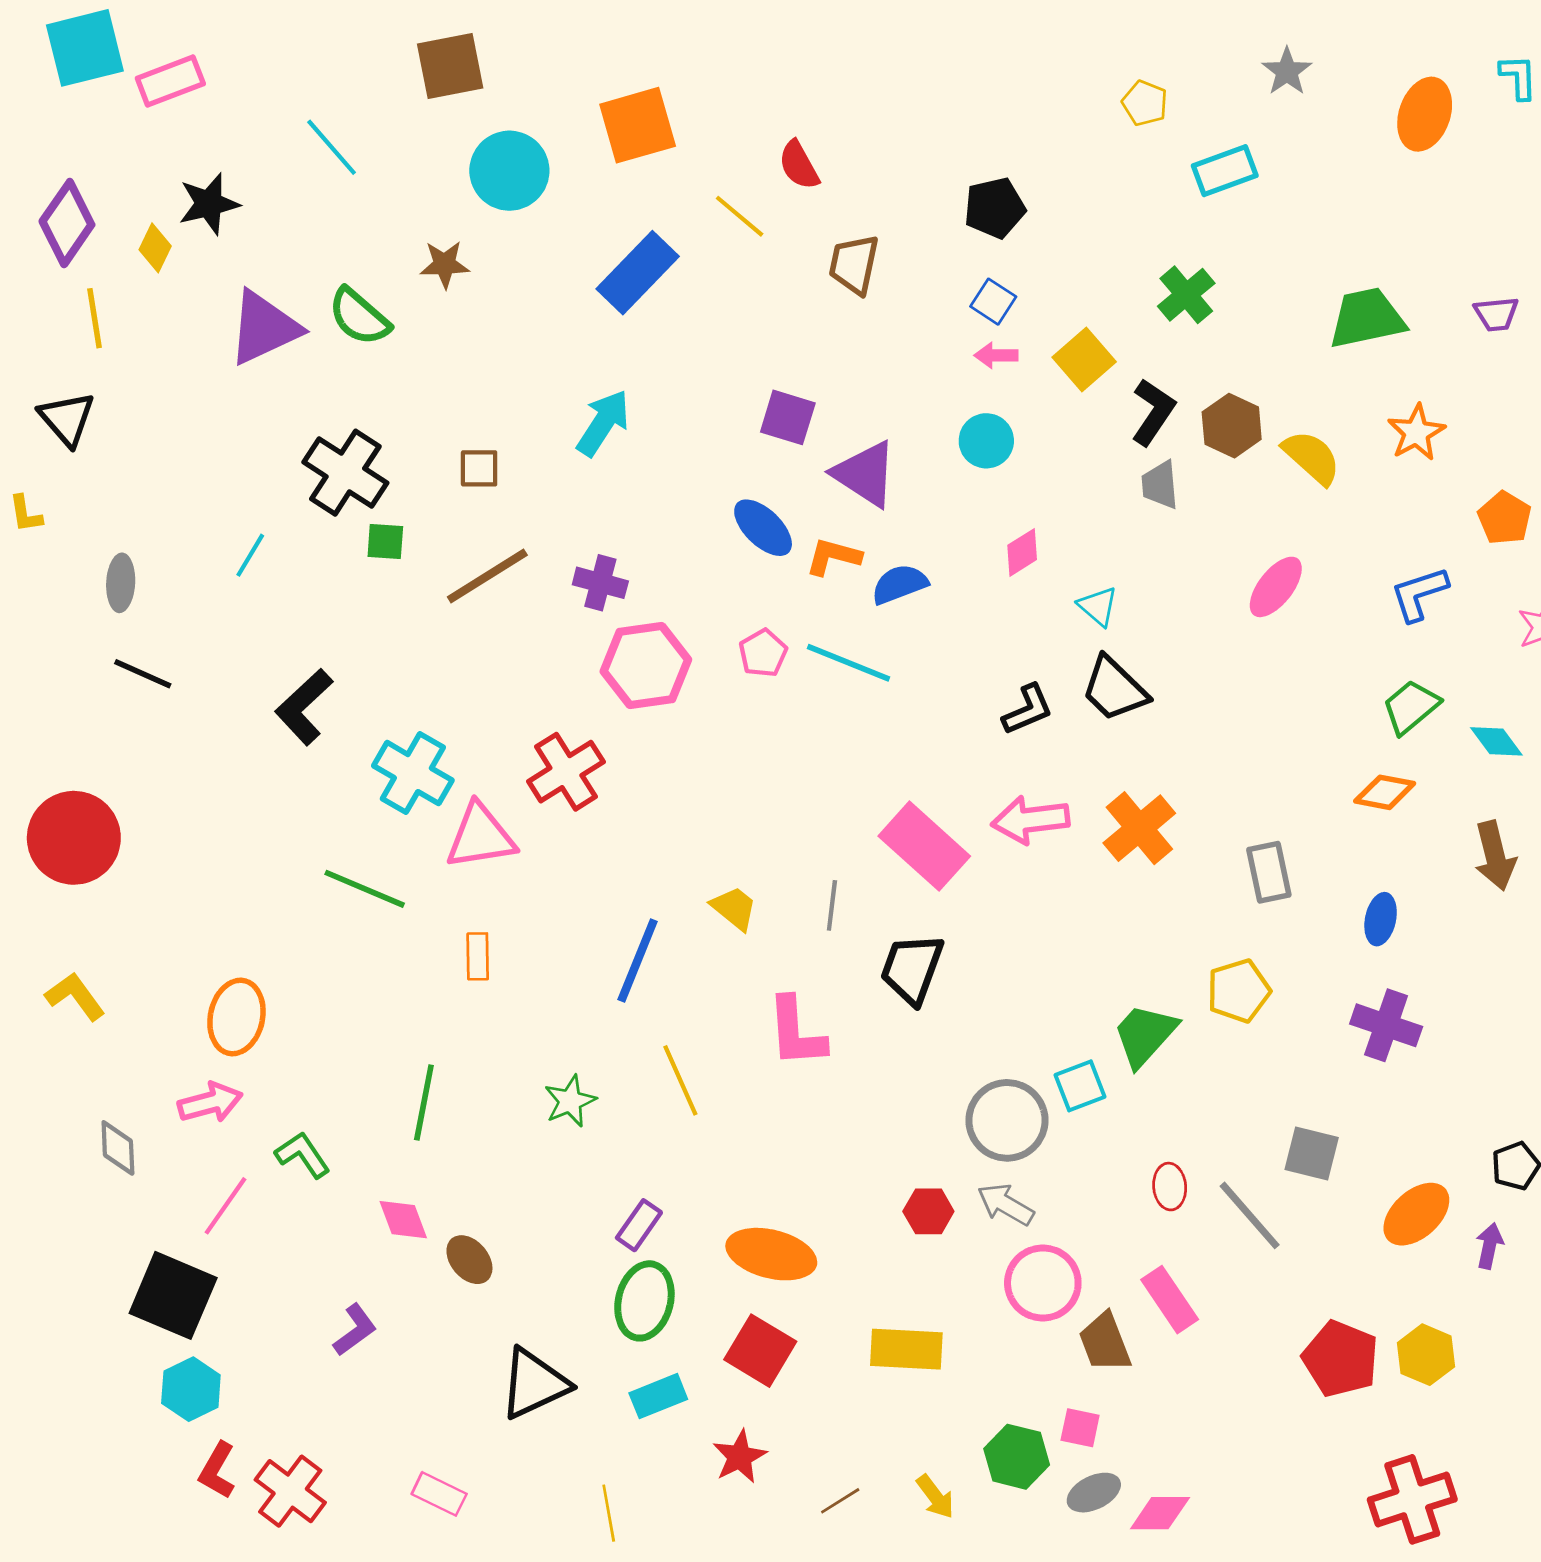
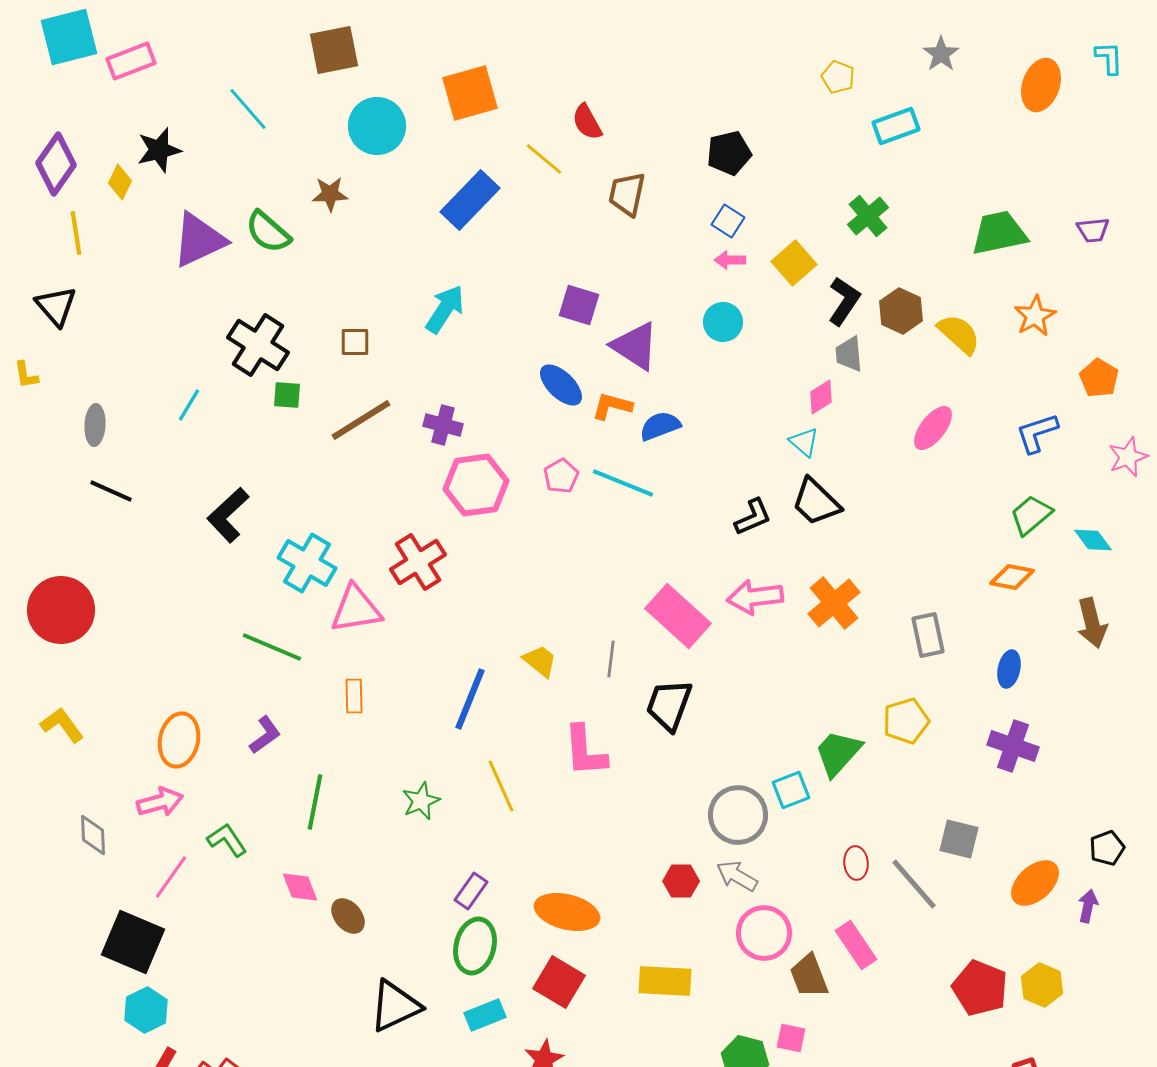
pink diamond: (1022, 552) -> (821, 397), moved
purple L-shape: (355, 1330) -> (265, 735), moved

